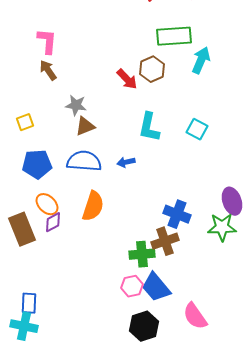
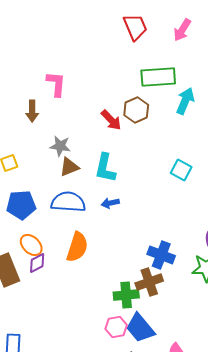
pink L-shape: (47, 41) -> (56, 84), moved
brown arrow: (48, 70) -> (32, 111), turned -145
cyan L-shape: (149, 127) -> (105, 168), moved

